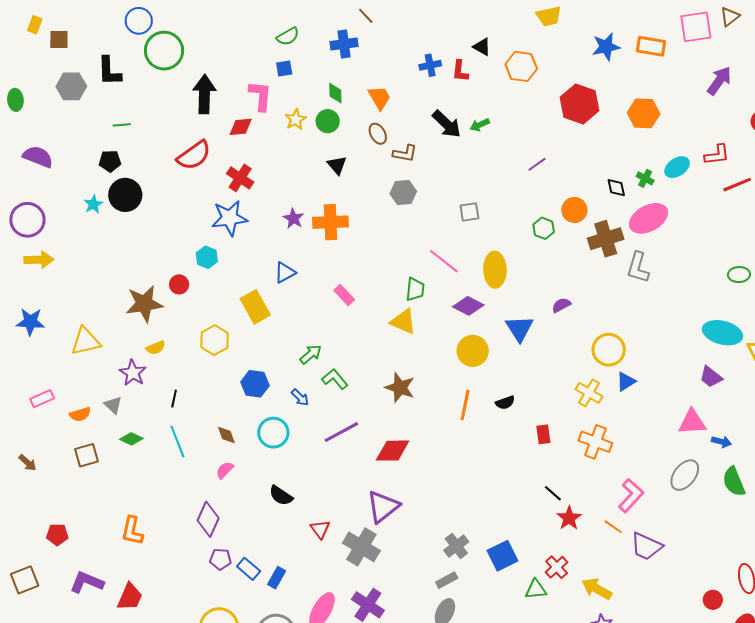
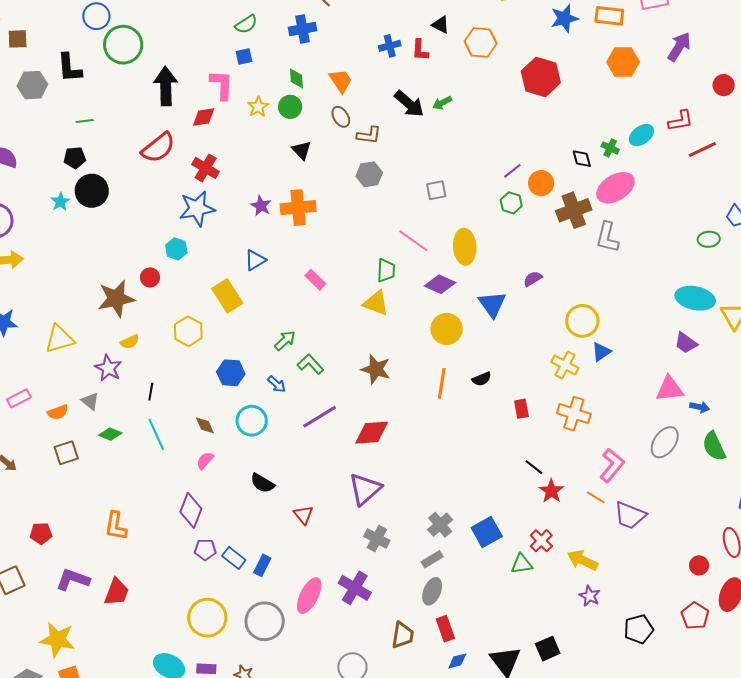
orange hexagon: (644, 113) -> (623, 62), moved
purple line: (537, 164) -> (512, 171), moved
gray cross: (361, 547) -> (377, 538), moved, size x0.7

